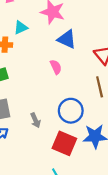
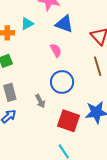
cyan triangle: (21, 28) -> (27, 24), moved
blue circle: (71, 111) -> (62, 82), moved

